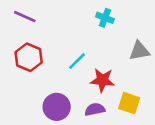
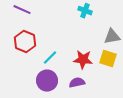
cyan line: (77, 61) -> (50, 58), moved
yellow square: (129, 103) -> (108, 59), moved

